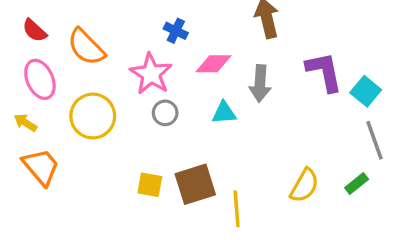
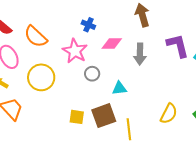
gray circle: (165, 113) -> (92, 74), moved
cyan triangle: (224, 113) -> (119, 88), moved

